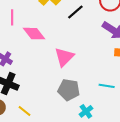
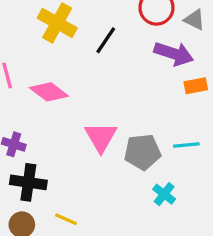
pink triangle: (64, 57) -> (101, 137), moved
gray pentagon: (69, 90) -> (142, 152), moved

